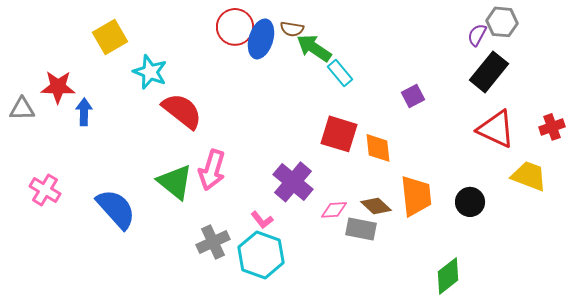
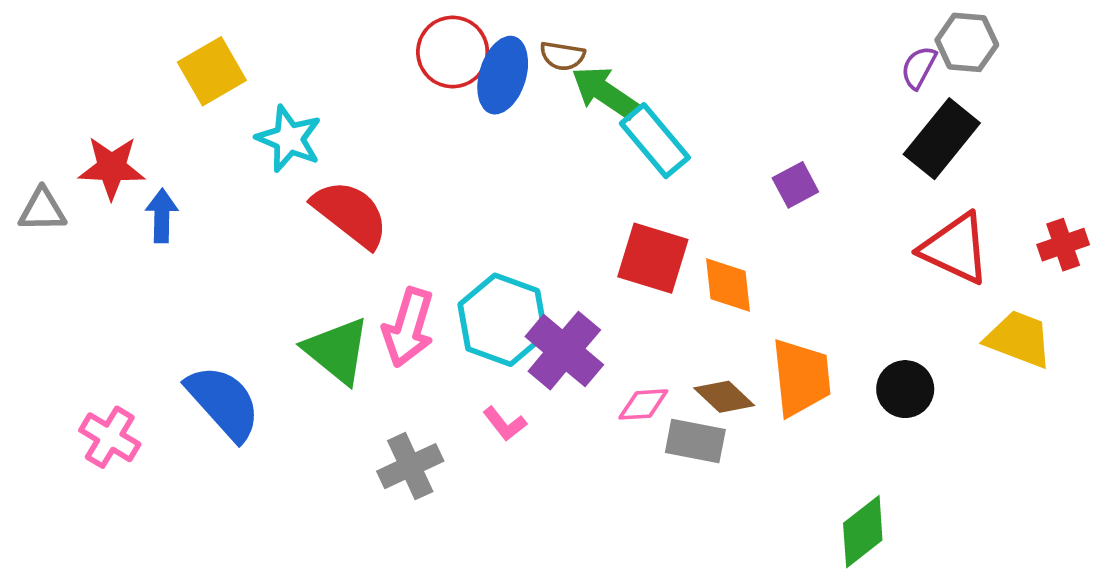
cyan rectangle: (340, 73) -> (655, 141), size x1.4
pink cross: (45, 190) -> (110, 437), moved
cyan hexagon: (261, 255) -> (503, 320), moved

